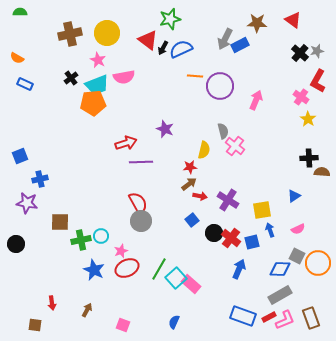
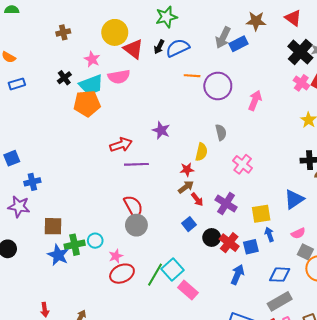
yellow circle: (107, 33) -> (115, 32), moved
brown cross: (70, 34) -> (63, 32), size x0.6
red triangle: (148, 40) -> (133, 49), moved
black cross: (300, 53) -> (300, 52), size x1.4
blue rectangle: (25, 84) -> (17, 84), turned -42
pink cross: (301, 97) -> (301, 83), moved
pink cross: (235, 146) -> (243, 164), moved
red arrow: (200, 196) -> (197, 199), turned 40
blue triangle: (294, 196) -> (294, 199), size x1.5
gray square: (297, 256) -> (305, 252), moved
blue star: (94, 270) -> (58, 255), moved
cyan square: (176, 278) -> (172, 269), moved

